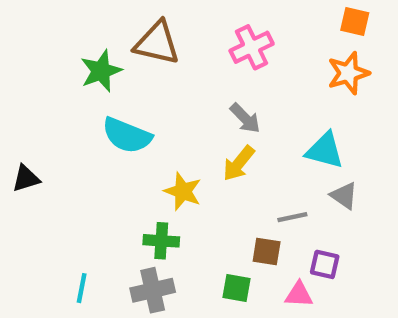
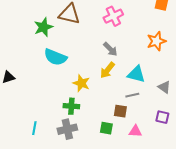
orange star: (348, 73) -> (156, 41), moved
cyan triangle: (325, 150) -> (136, 74), moved
gray triangle: (344, 196) -> (164, 87), moved
purple square: (325, 264) -> (162, 117), moved

